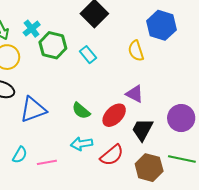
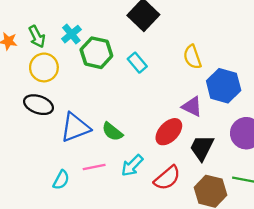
blue hexagon: (162, 25) -> (224, 86), moved
green semicircle: (81, 111) -> (112, 132), moved
cyan arrow: (82, 144) -> (132, 165), turned -35
pink line: (47, 162) -> (94, 167), moved

